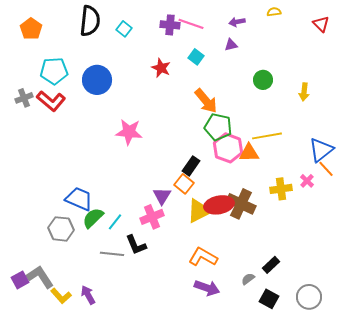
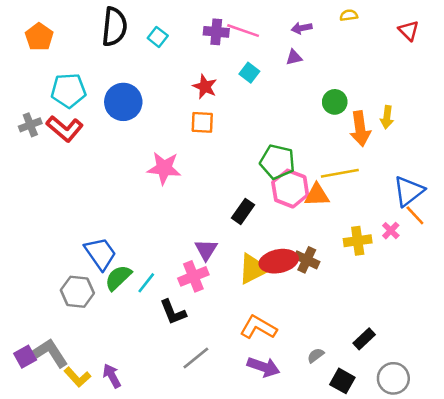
orange arrow: (206, 101) -> (360, 129), moved, turned 32
orange square: (184, 184) -> (202, 122), moved, turned -36
blue trapezoid: (79, 199) -> (100, 254), turned 32
brown cross: (241, 204) -> (307, 260), size x0.7
gray line: (112, 254) -> (196, 358), moved, turned -45
black rectangle: (271, 265) -> (364, 339), moved

